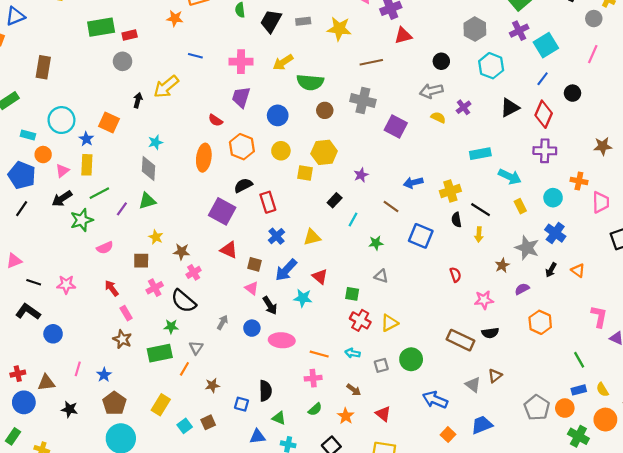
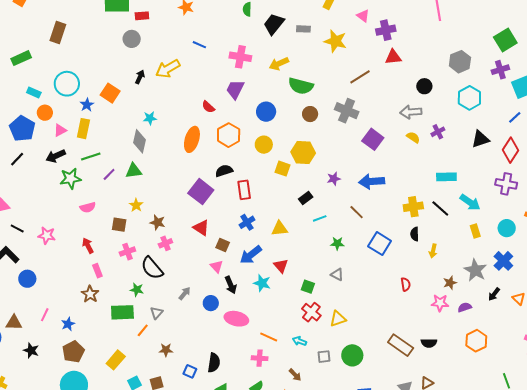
brown line: (371, 62) -> (360, 77), turned -30
blue arrow: (413, 183) -> (372, 181), moved, size x1.4
black line: (481, 210) -> (440, 208), moved
cyan line: (353, 220) -> (320, 218), turned 32
pink star: (484, 300) -> (440, 303), moved

